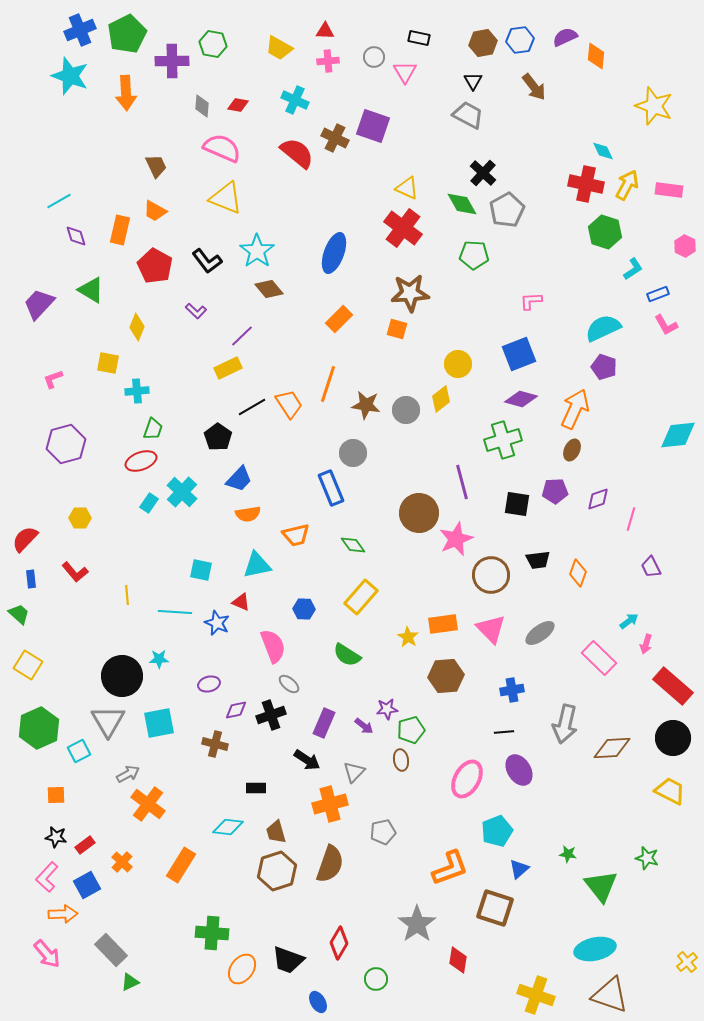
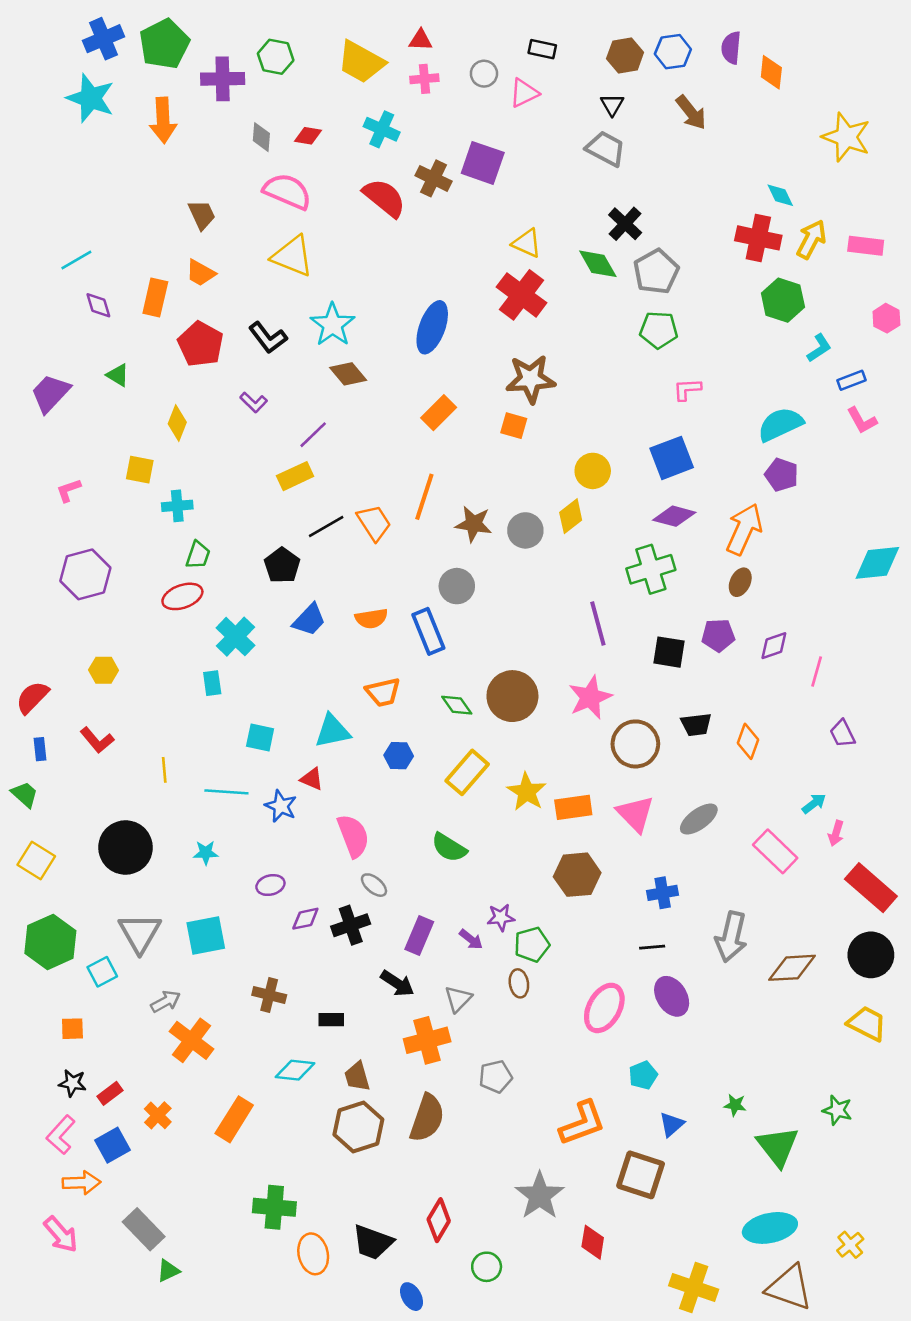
purple semicircle: (565, 37) -> (731, 48), turned -60
yellow trapezoid: (279, 48) -> (361, 62), size x1.4
pink triangle: (405, 72) -> (524, 93), turned 35
green pentagon: (474, 255) -> (659, 330), moved
green triangle: (91, 290) -> (118, 375), size x0.7
cyan rectangle: (149, 503) -> (212, 683), moved, turned -42
brown circle: (419, 513) -> (512, 696), moved
orange semicircle: (248, 514) -> (371, 618), moved
blue hexagon: (304, 609) -> (399, 756), moved
yellow star: (408, 637) -> (527, 792), moved, size x1.4
black circle: (122, 676) -> (126, 847), moved
brown cross: (215, 744) -> (269, 995), moved
cyan pentagon: (497, 831) -> (643, 1075), size x0.7
yellow cross: (687, 962) -> (850, 1245), moved
orange ellipse: (242, 969) -> (313, 1254), turned -48

